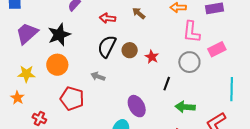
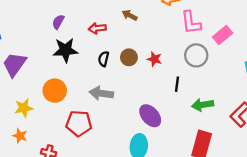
black star: (59, 35) -> (65, 50), moved, turned 30
black semicircle: (107, 46) -> (104, 59), size x0.6
gray arrow: (98, 76) -> (101, 93), size x1.5

